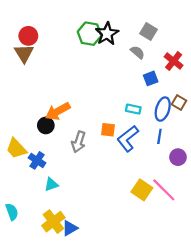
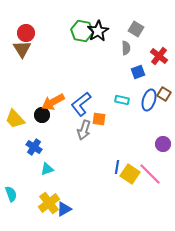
gray semicircle: (138, 52) -> (126, 48), turned 48
blue line: (159, 136) -> (117, 167), moved
blue L-shape: (128, 139) -> (81, 104), moved
gray arrow: (79, 142) -> (84, 130), moved
yellow trapezoid: (16, 148) -> (15, 119), moved

